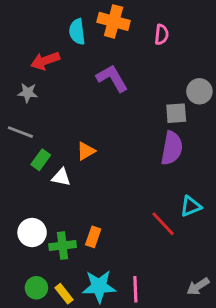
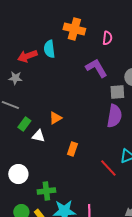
cyan semicircle: (77, 32) -> (49, 49), moved
purple L-shape: (112, 78) -> (96, 68), moved
orange rectangle: (93, 237) -> (72, 149), moved
green cross: (63, 246) -> (46, 191), moved

